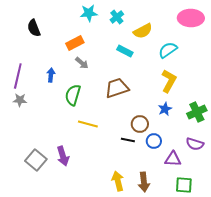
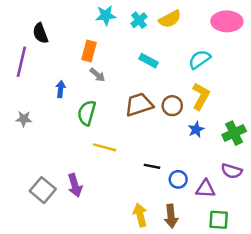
yellow semicircle: (143, 31) -> (170, 19), moved
orange rectangle: (75, 43) -> (89, 51), turned -48
purple line: (18, 76) -> (21, 62), moved
brown circle: (140, 124) -> (172, 106), moved
blue circle: (154, 141) -> (178, 179), moved

